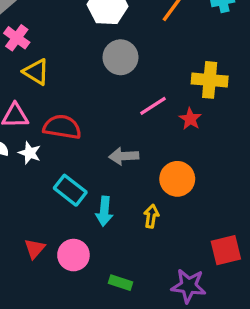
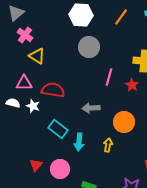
pink line: (153, 106) -> (109, 77), turned -42

